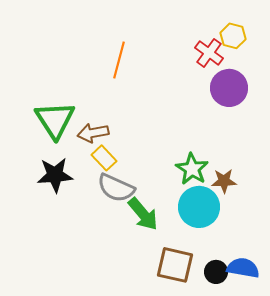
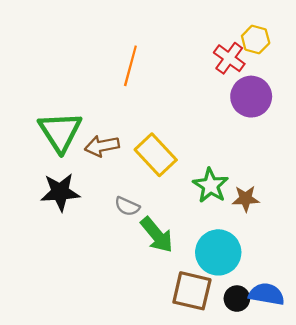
yellow rectangle: (104, 158) -> (156, 155), moved, size x1.5
gray semicircle: (116, 188) -> (127, 206), size x0.6
cyan circle: (199, 207) -> (218, 252), moved

